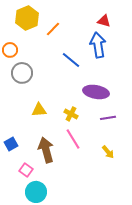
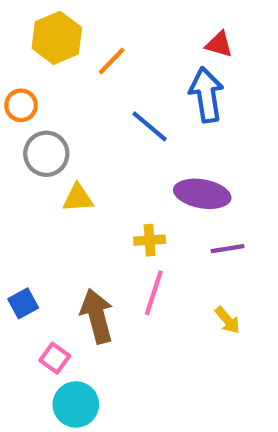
yellow triangle: (39, 110) -> (78, 198), moved
yellow cross: (71, 114) -> (150, 240), turned -32
pink line: (73, 139) -> (154, 293), turned 50

